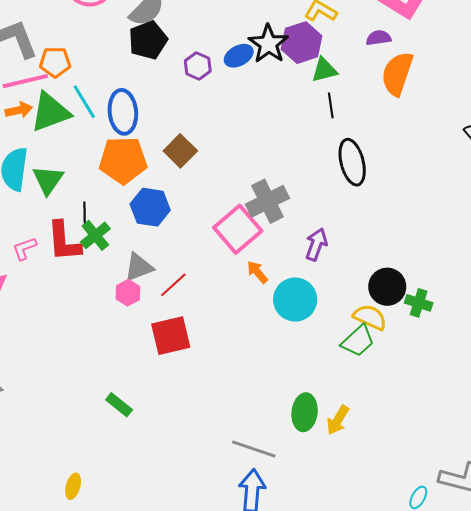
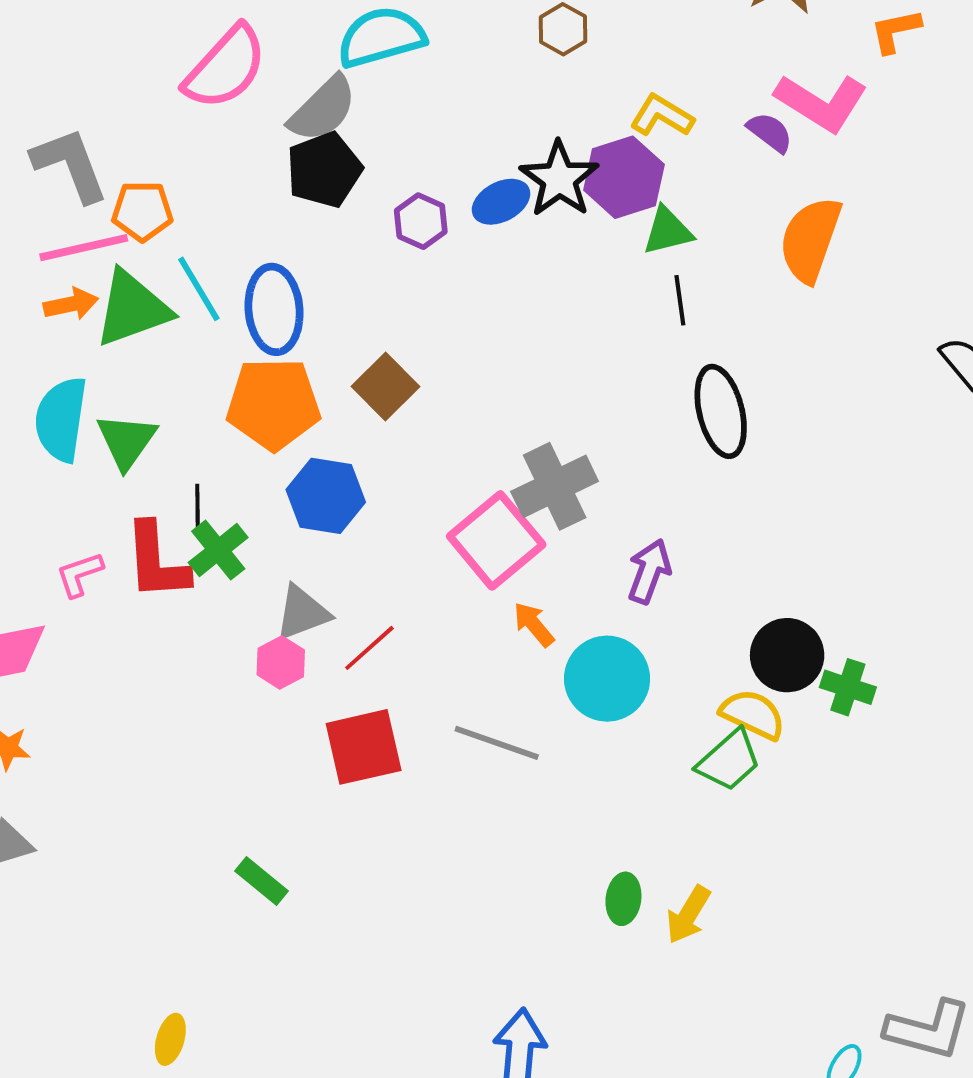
purple semicircle: (379, 38) -> (770, 132), moved, turned 45
green ellipse: (305, 412) -> (623, 899), size x0.7
gray line: (254, 449) -> (497, 743), moved

